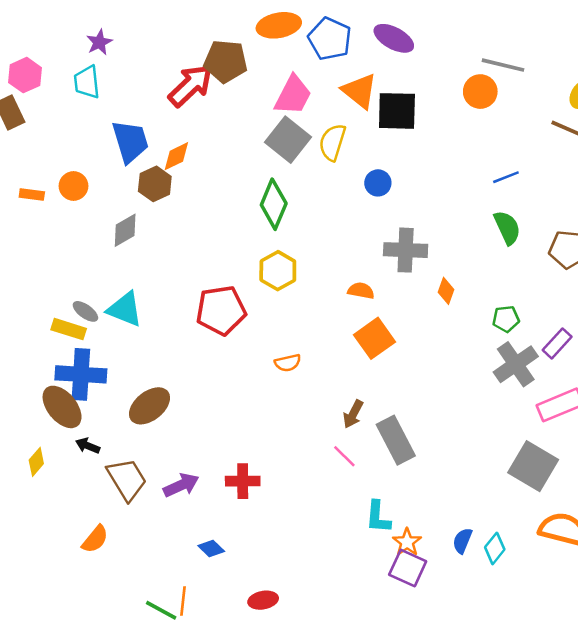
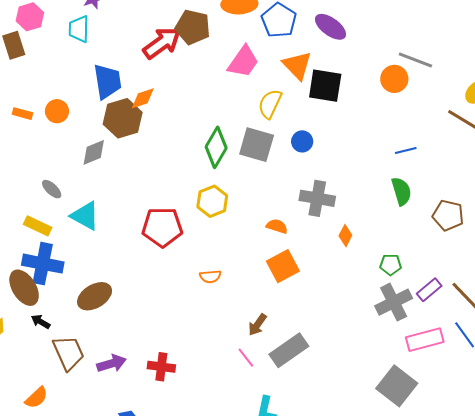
gray square: (288, 140) -> (257, 145), moved, turned -30
brown hexagon: (155, 184) -> (123, 118), size x1.4
gray ellipse: (85, 311) -> (52, 189), moved
gray rectangle: (396, 440) -> (289, 350), turned 75

